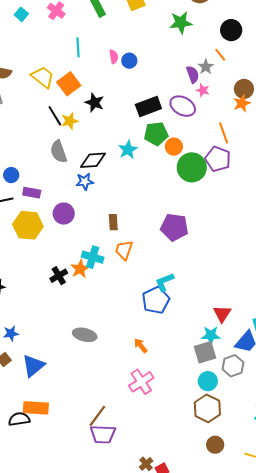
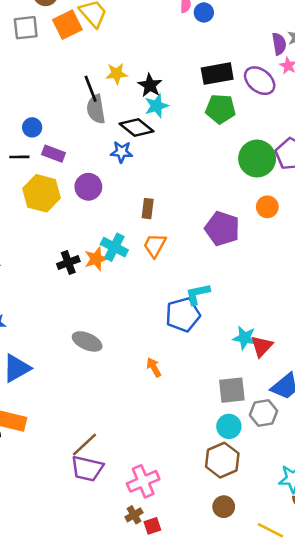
orange square: (69, 84) -> (67, 25), moved
black star: (94, 103) -> (150, 85), moved
black line: (55, 116) -> (91, 89), moved
orange circle: (174, 147) -> (267, 207), moved
cyan star: (128, 150) -> (156, 106), moved
black diamond: (93, 160) -> (137, 127), turned 32
cyan star: (211, 335) -> (245, 338), moved
pink cross: (141, 382) -> (143, 481), moved

